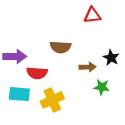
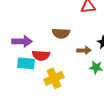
cyan rectangle: (19, 94) -> (26, 63), moved

